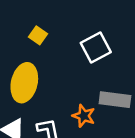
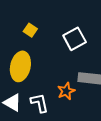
orange star: (84, 116) -> (66, 91), turned 30

